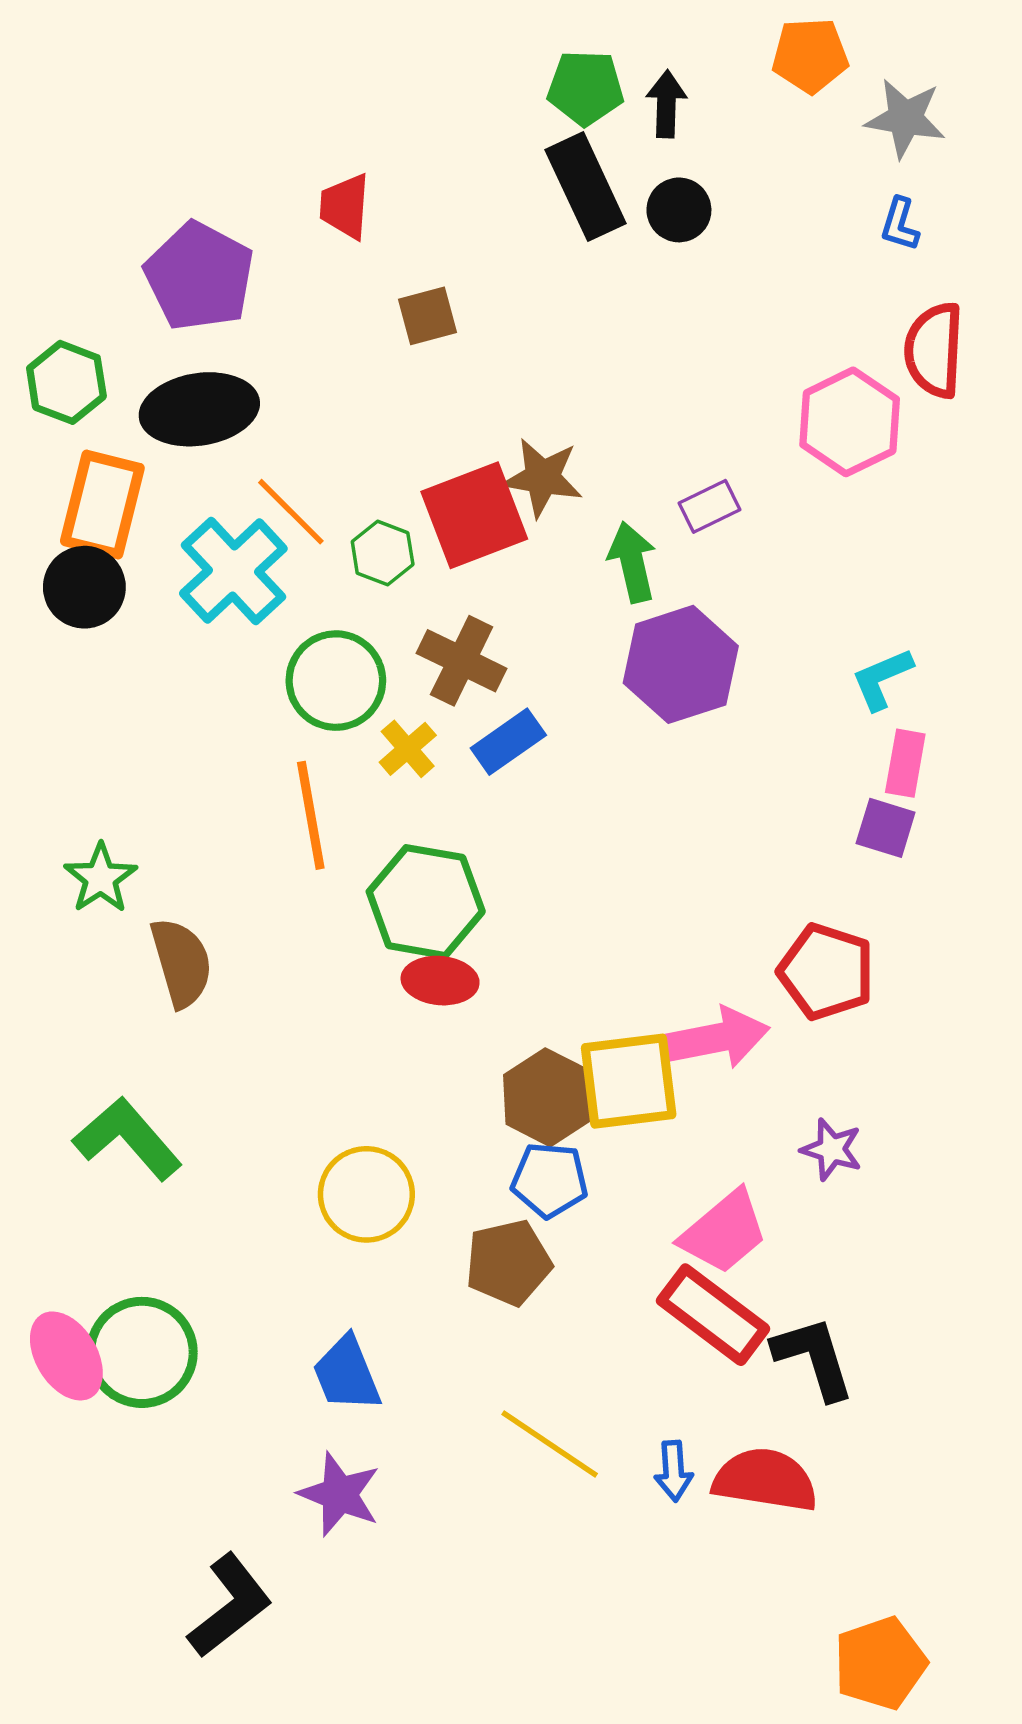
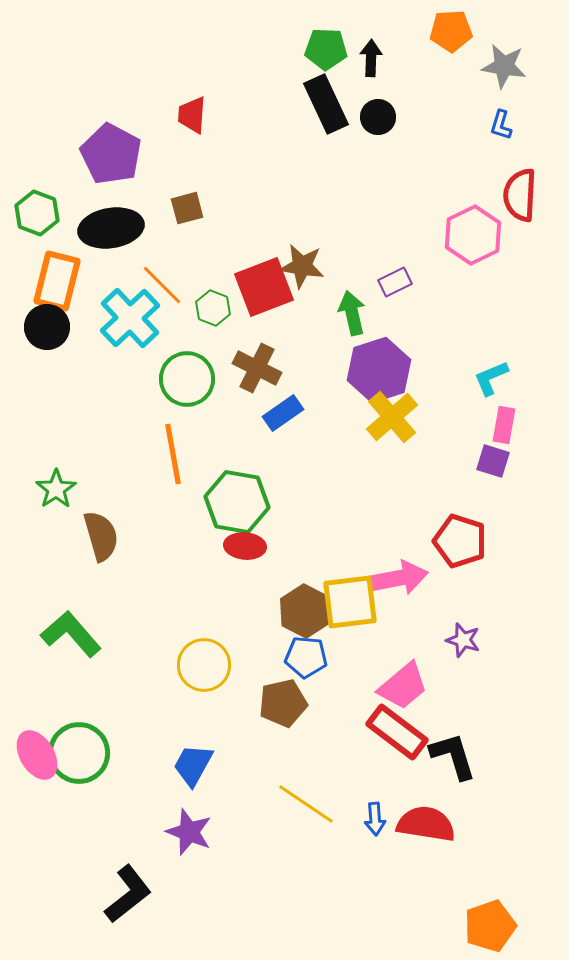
brown square: (427, 316) -> (187, 208), moved
yellow cross: (408, 749) -> (392, 417), moved, size x1.6
blue trapezoid: (347, 1374) -> (193, 765), turned 51

